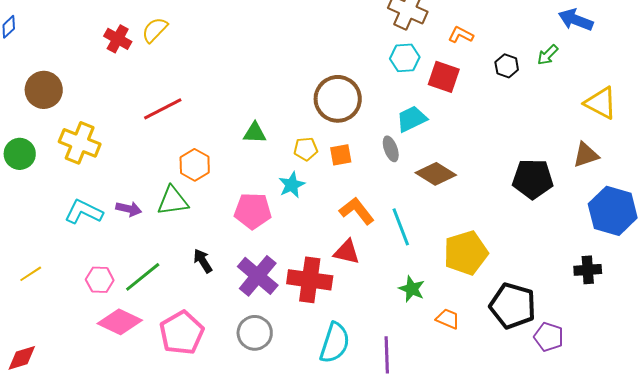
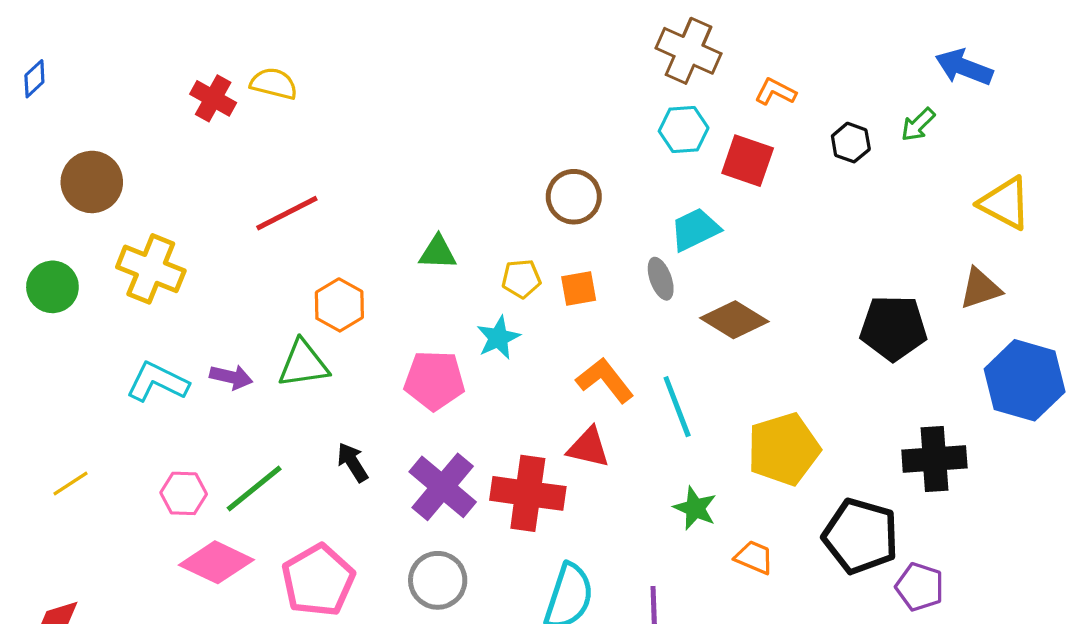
yellow semicircle: (155, 30) -> (274, 84), turned 60
brown circle: (338, 99) -> (574, 197), size x0.7
black cross: (588, 270) -> (934, 459), moved, size x1.4

